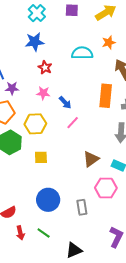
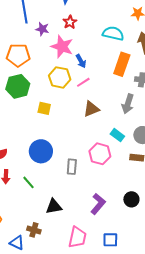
cyan semicircle: (82, 53) -> (113, 33), moved
purple star: (12, 88) -> (42, 29), moved
pink star: (43, 93) -> (62, 47), size x1.6
yellow hexagon: (35, 124) -> (60, 77), moved
brown triangle: (91, 159) -> (91, 109), moved

